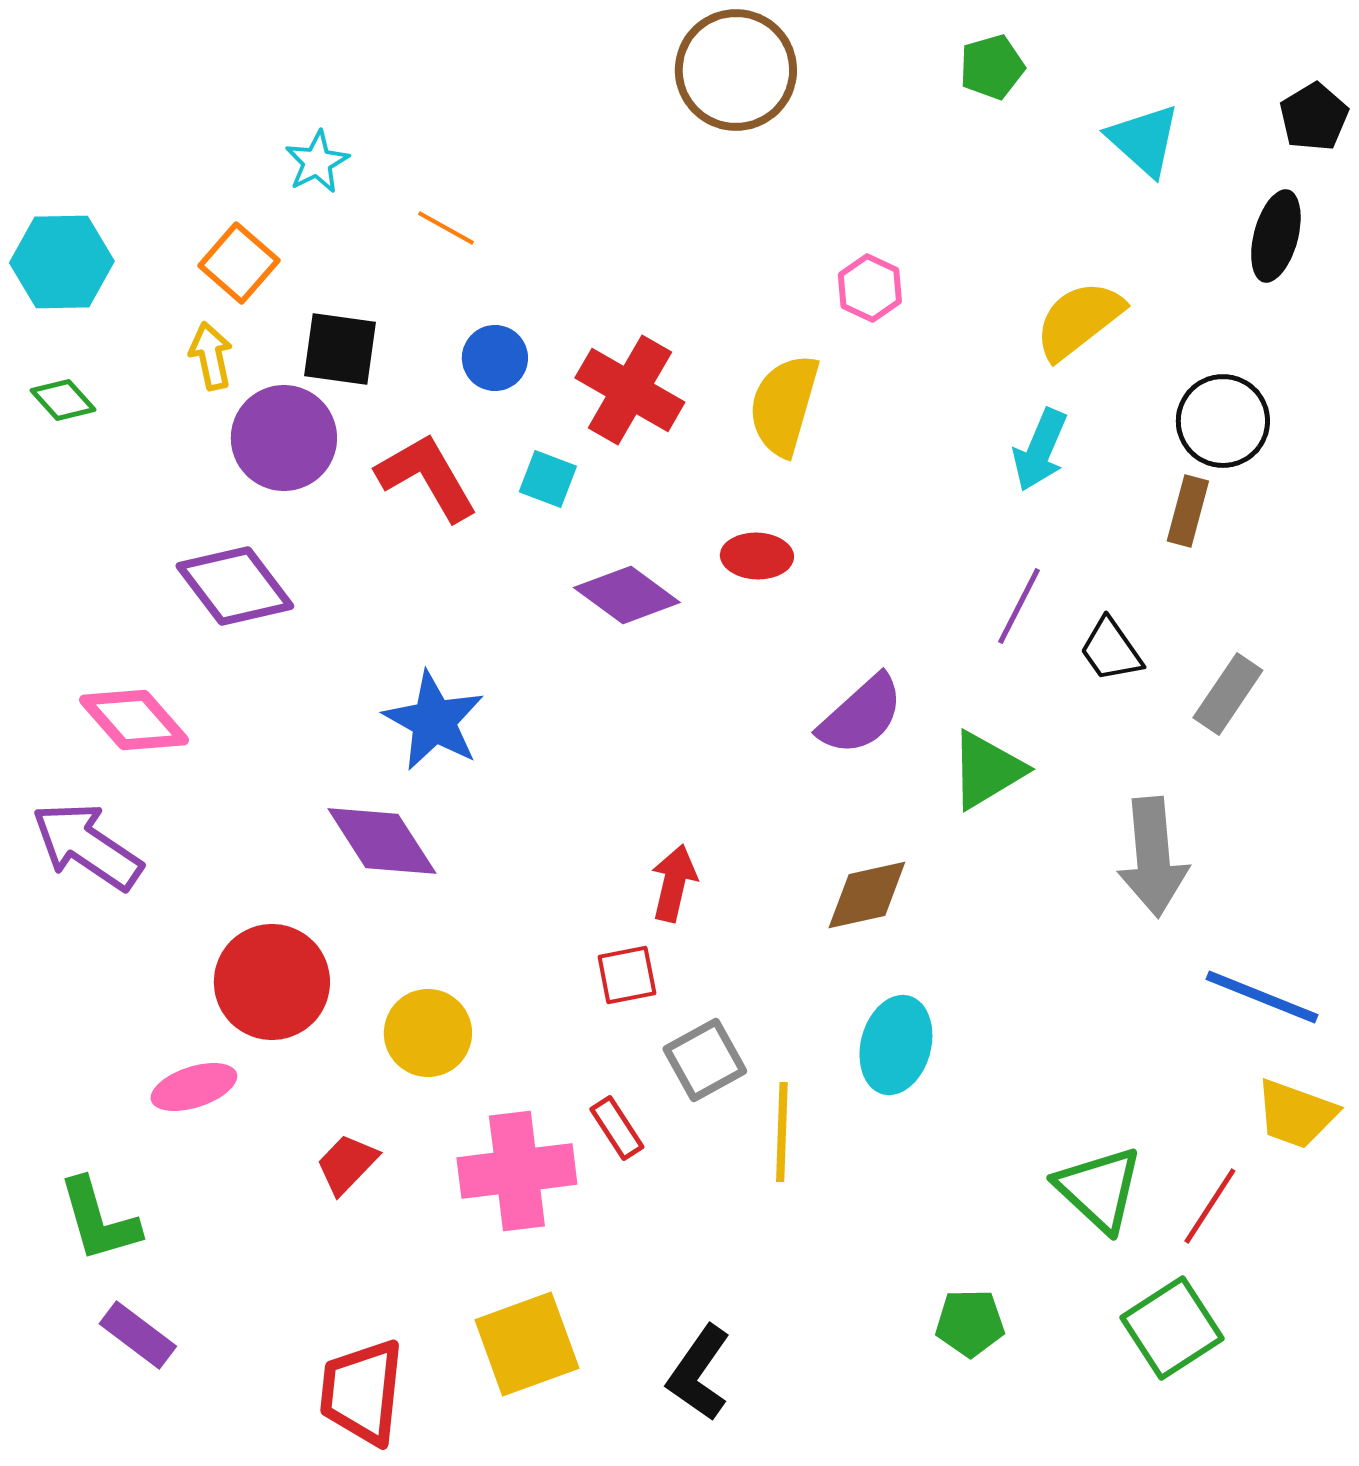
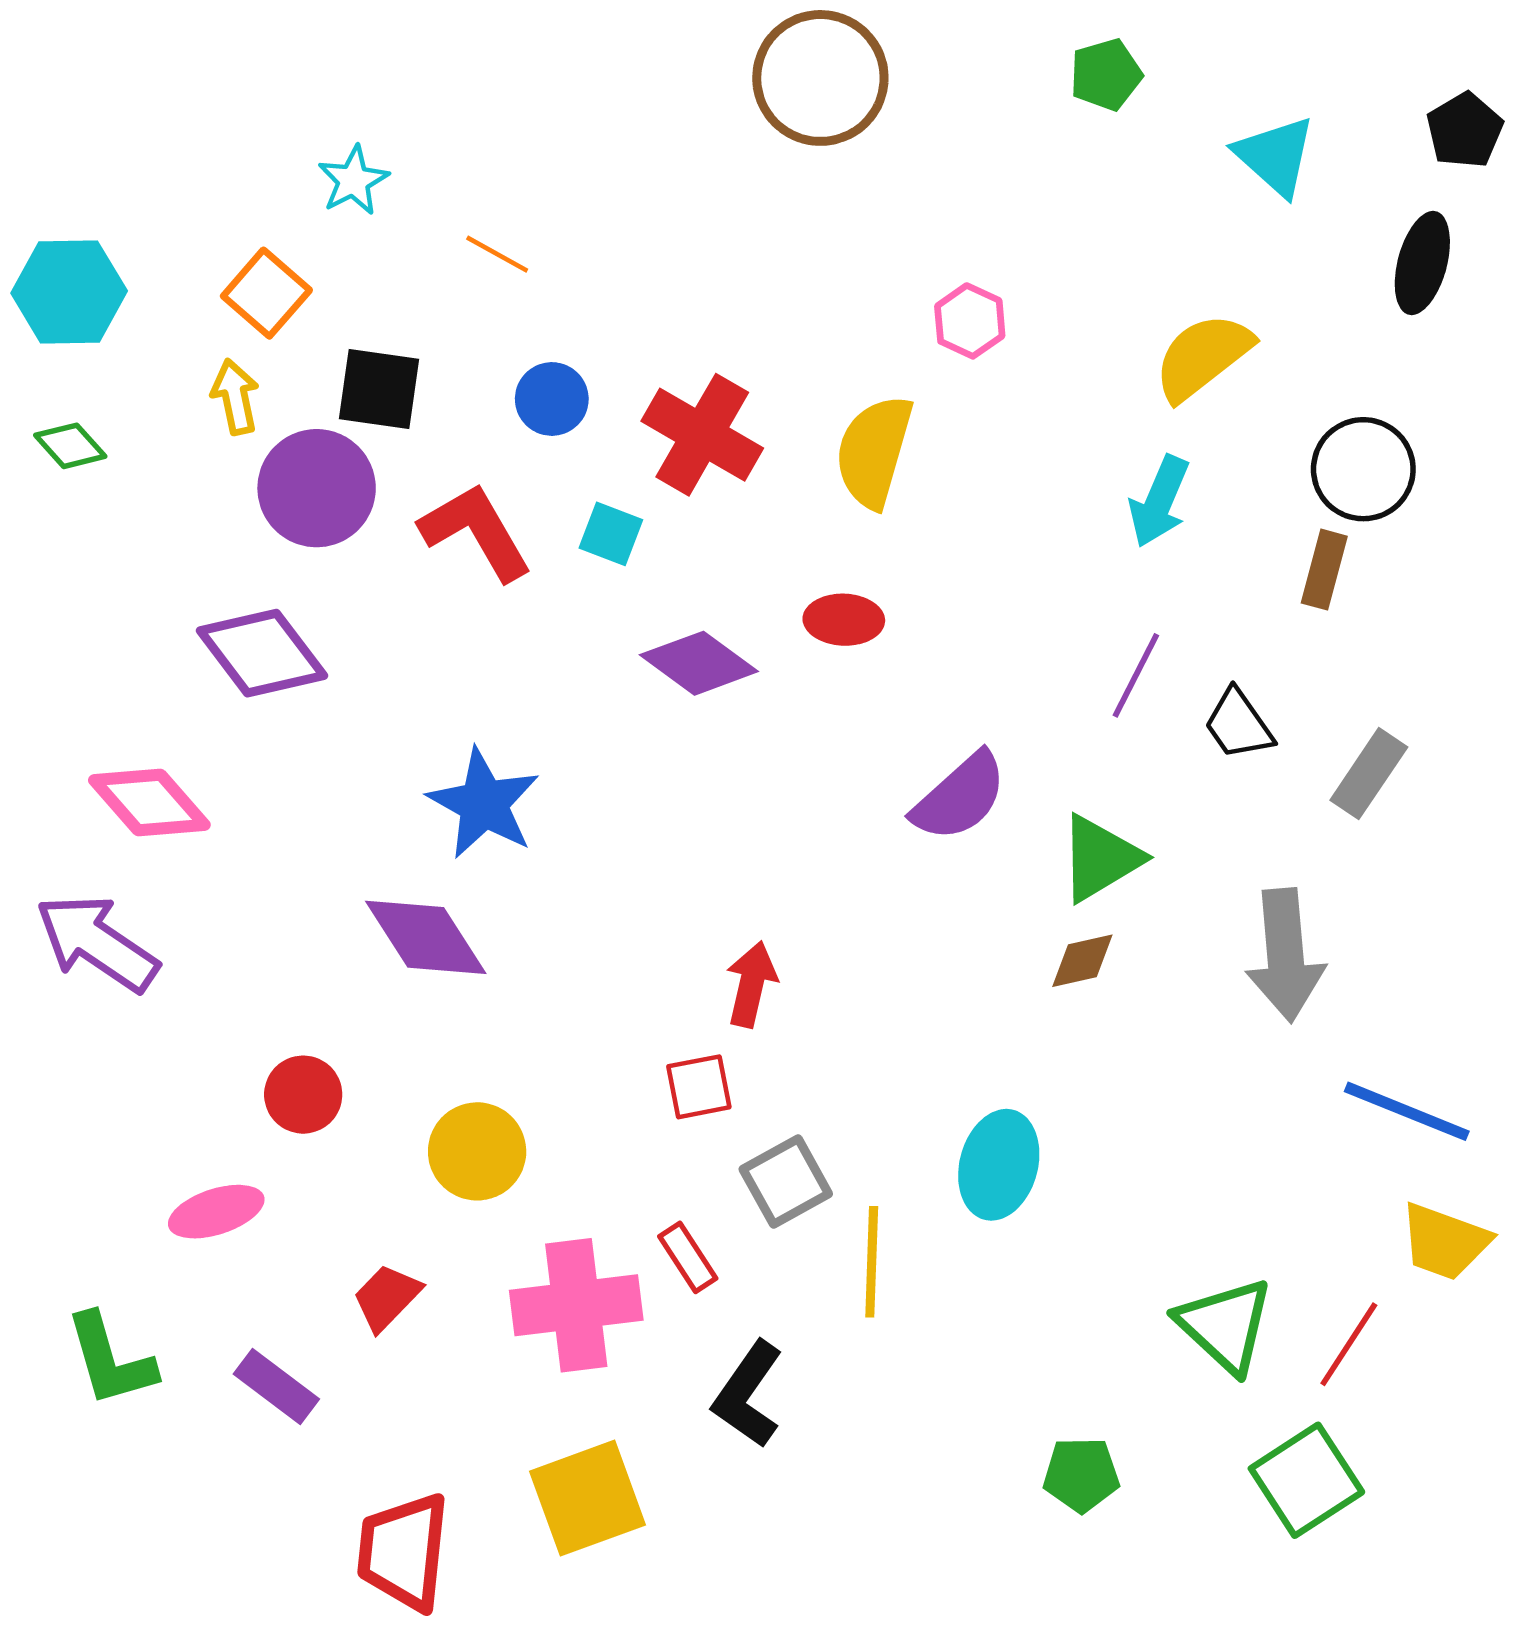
brown diamond: (867, 895) -> (1082, 961), moved, size x0.7
red circle: (272, 982) -> (303, 1095), size x0.6
purple rectangle: (138, 1335) -> (276, 1387), moved
black L-shape: (699, 1373) -> (748, 1394), moved

